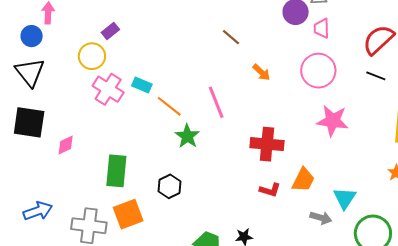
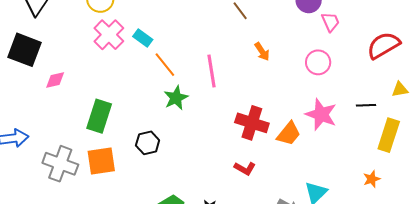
pink trapezoid: (322, 28) -> (331, 22), turned 145
pink circle: (318, 71) -> (318, 62), size x0.7
black line: (376, 76) -> (366, 105), moved, turned -36
orange trapezoid: (303, 180) -> (289, 134), moved

